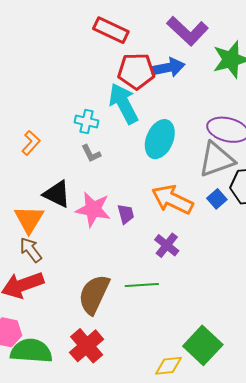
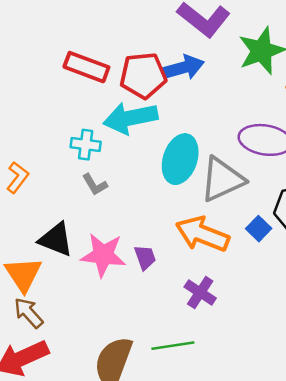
red rectangle: (111, 30) -> (86, 67), moved
cyan arrow: (123, 104) -> (130, 118), turned -69
gray triangle: (216, 159) -> (222, 179), moved

